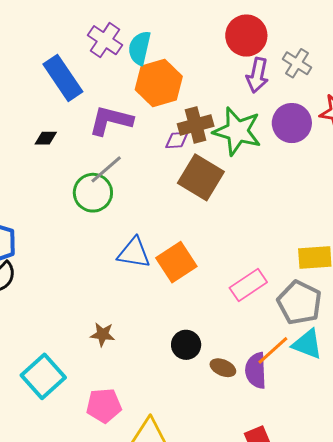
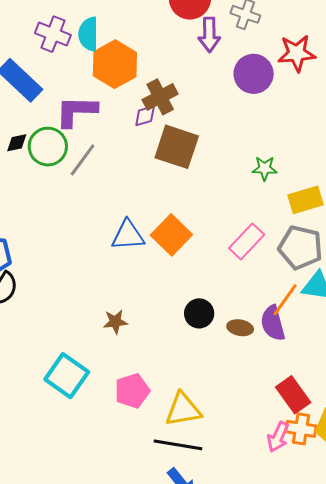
green star: (237, 131) -> (265, 168), moved, size x0.5
green circle: (93, 193) -> (48, 147), moved

